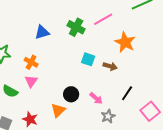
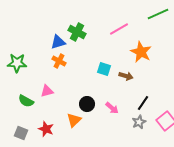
green cross: (76, 27) -> (77, 32), moved
orange cross: (31, 62) -> (59, 61), moved
pink triangle: (31, 81) -> (47, 91), turned 40
gray star: (108, 116) -> (139, 122), moved

